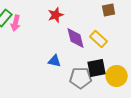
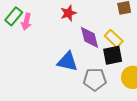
blue triangle: (55, 61) -> (67, 62), size x1.5
black square: (97, 68) -> (113, 55), moved

